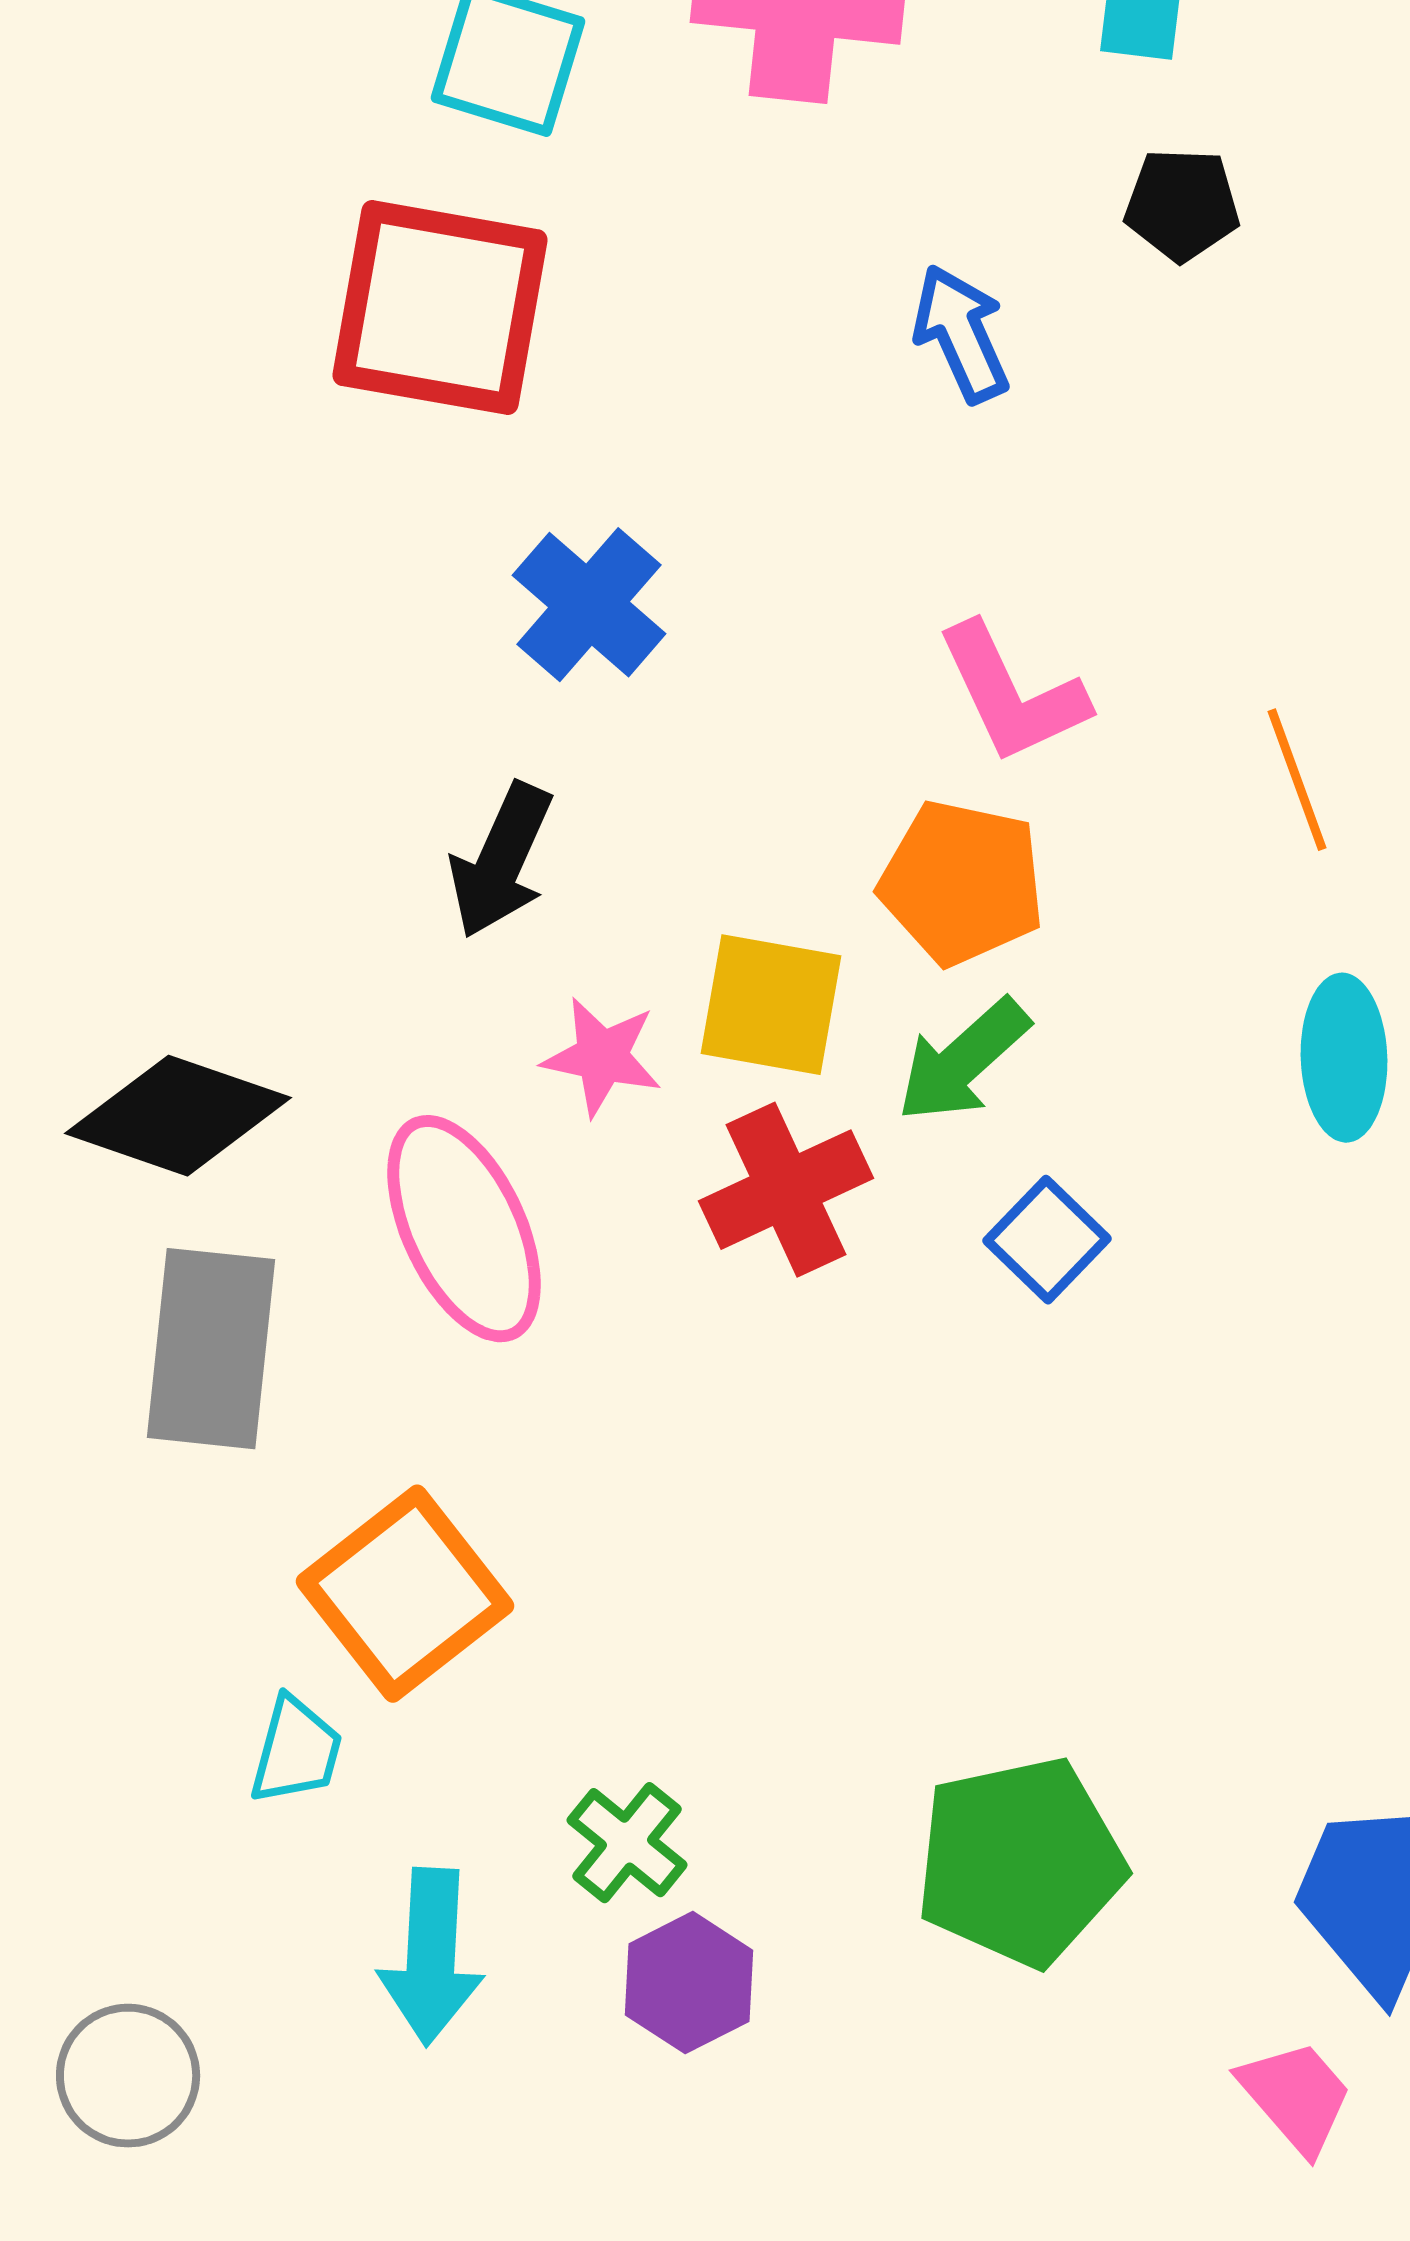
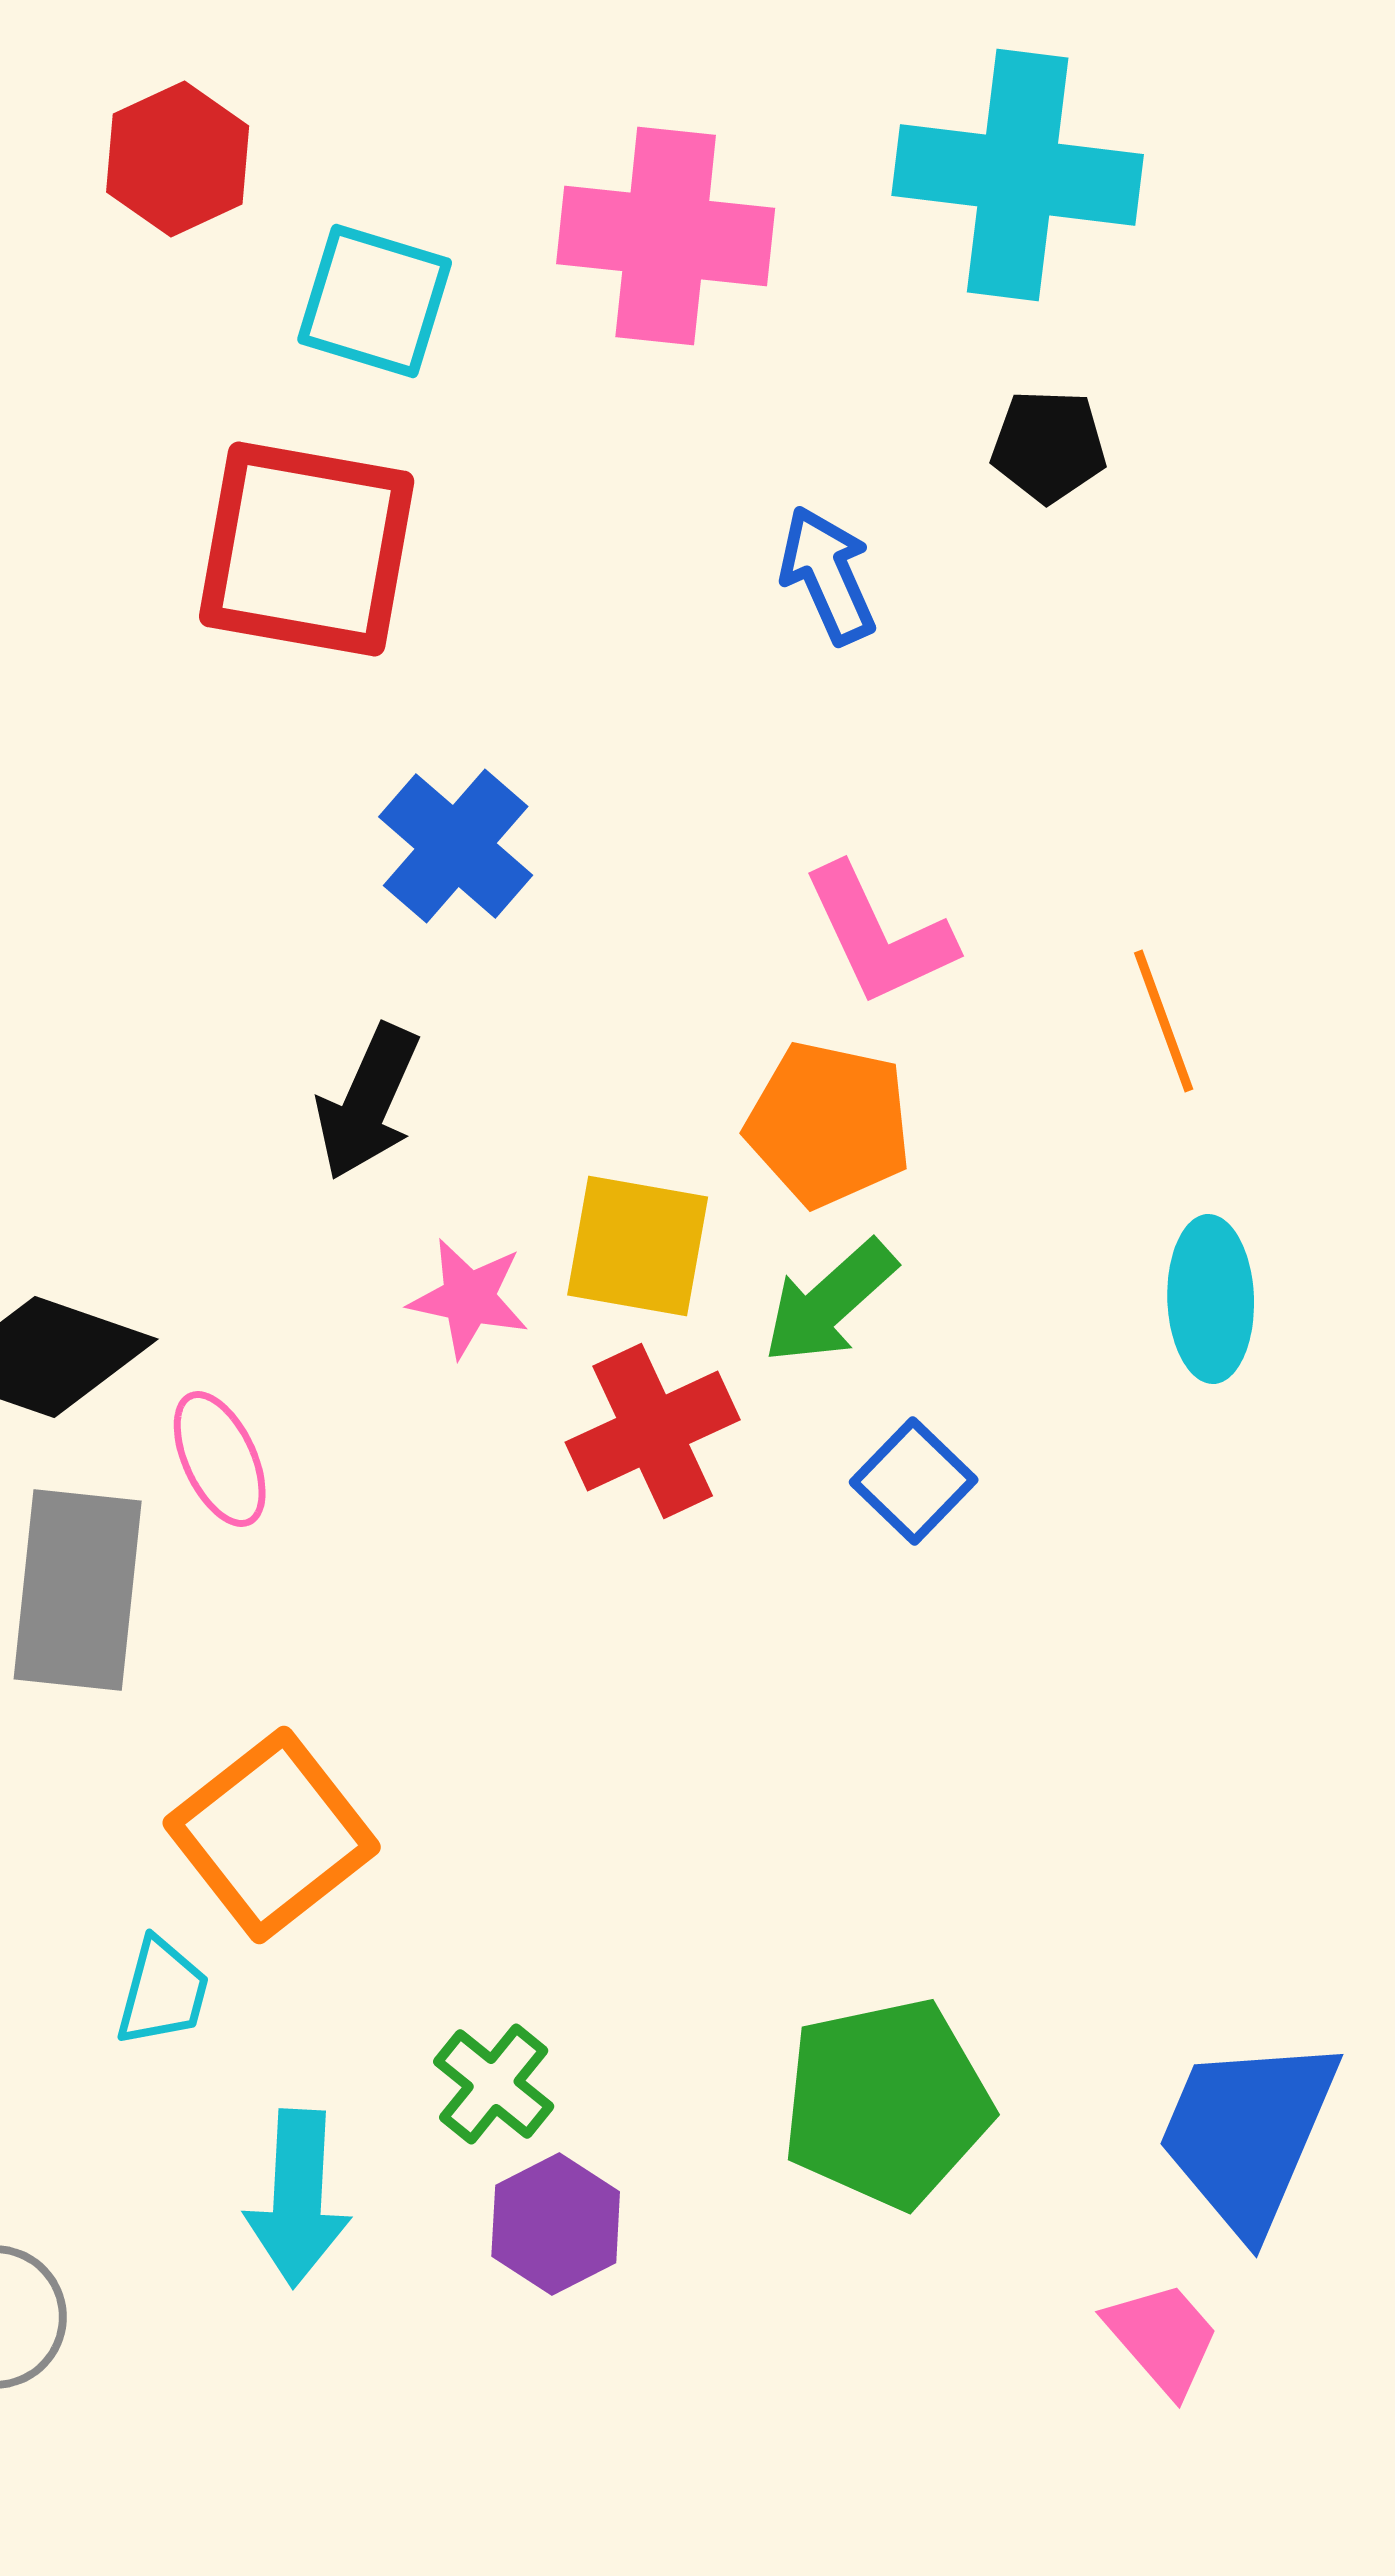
pink ellipse: (464, 1229) -> (220, 1459), moved, size x0.6

